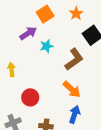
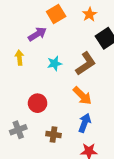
cyan star: (47, 46) -> (55, 63), moved
yellow arrow: (11, 70) -> (19, 58), moved

